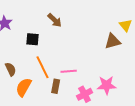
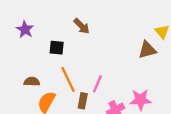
brown semicircle: (11, 69) -> (32, 82), turned -64
pink line: (69, 71) -> (97, 84), turned -63

